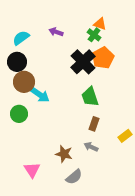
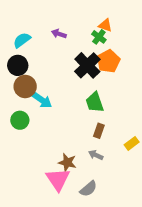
pink triangle: (32, 170) -> (58, 179), moved, size x1.4
gray semicircle: (74, 177) -> (88, 189), moved

